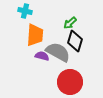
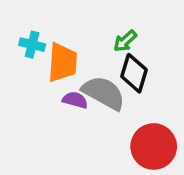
cyan cross: (25, 11) -> (32, 45), moved
red circle: (70, 82) -> (154, 146), moved

